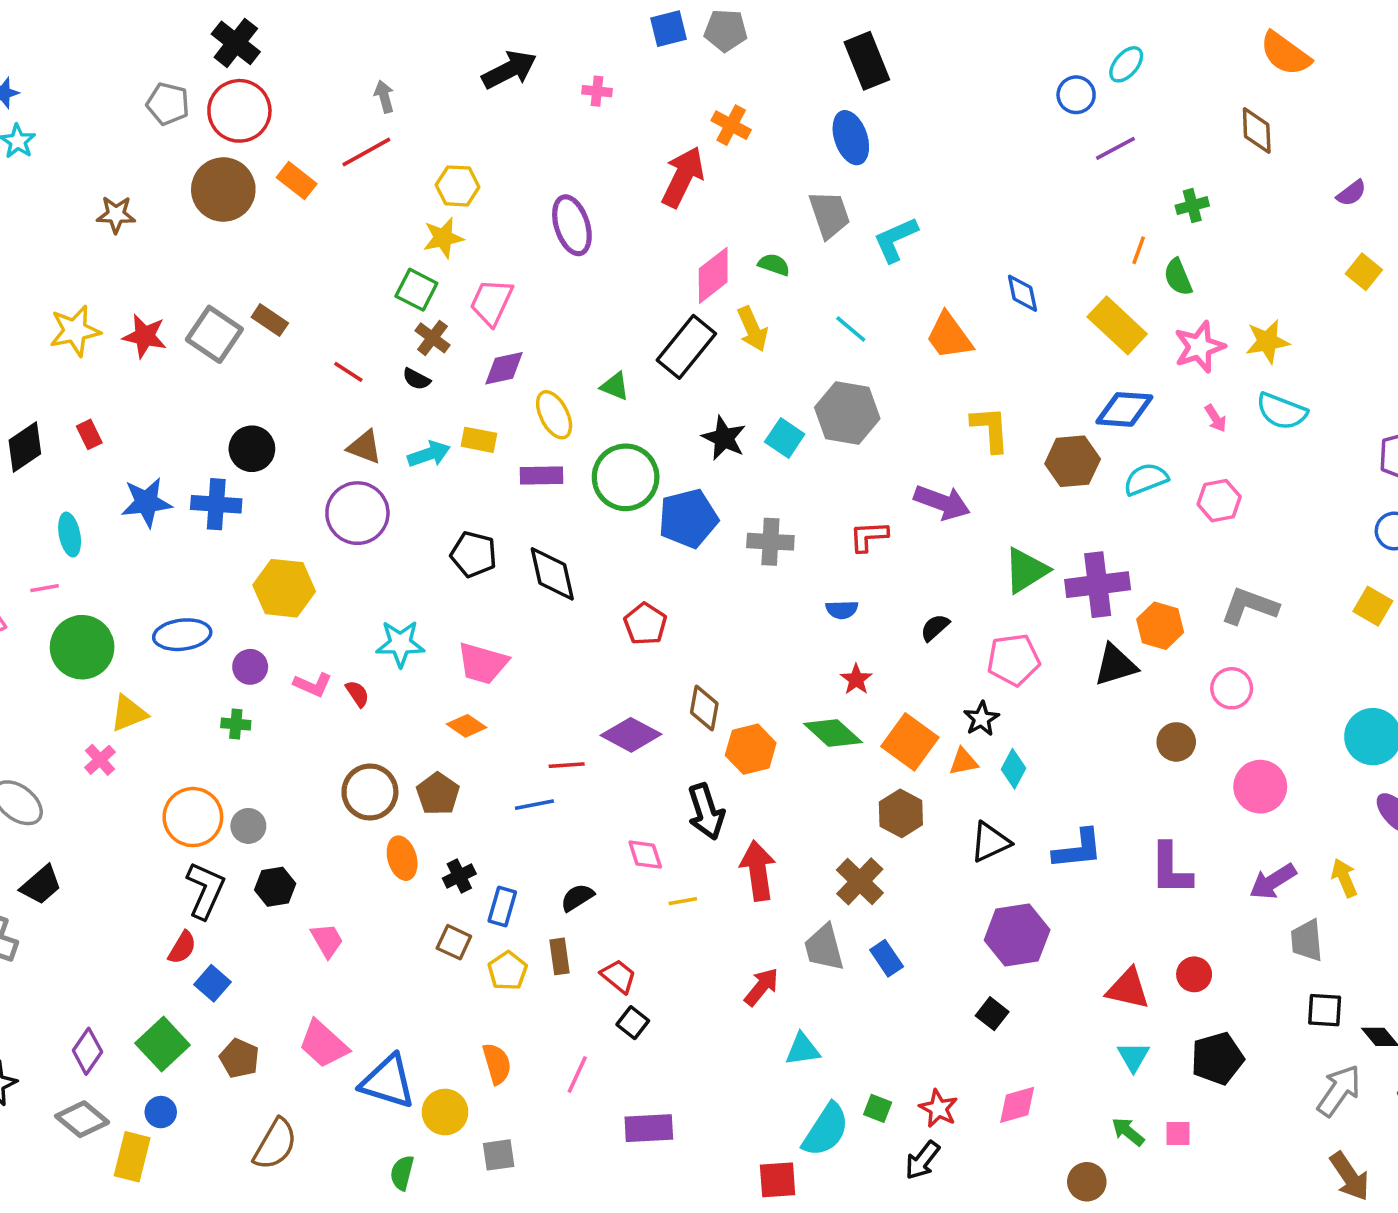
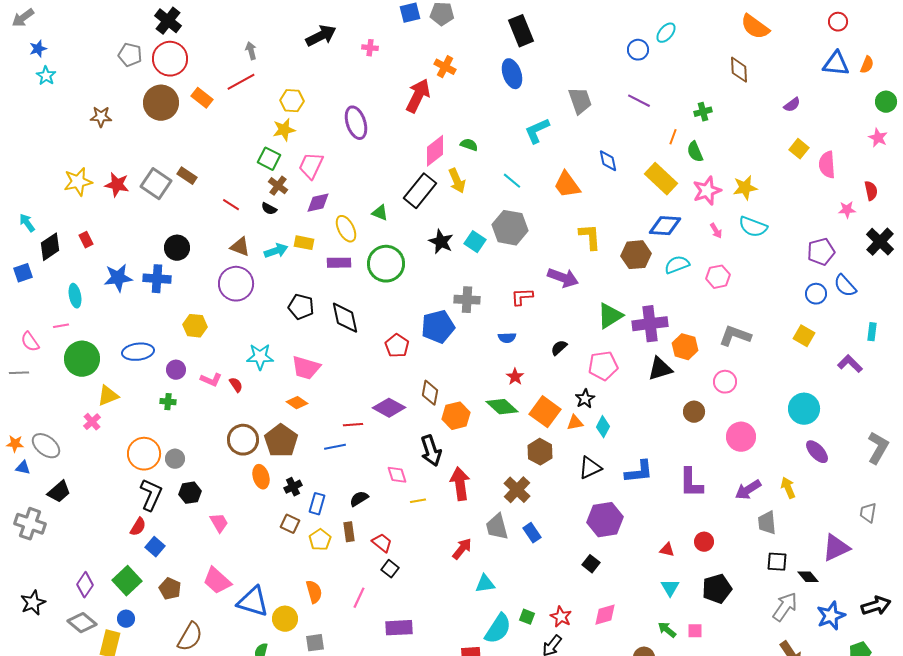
purple line: (1115, 148) -> (639, 101), moved, turned 55
gray trapezoid: (829, 215) -> (580, 101), moved
blue pentagon: (688, 518) -> (438, 327), moved
yellow hexagon: (284, 588) -> (195, 326), size x0.7
brown pentagon: (438, 794) -> (281, 441), size x1.4
red triangle: (1128, 989) -> (667, 550), size x0.6

